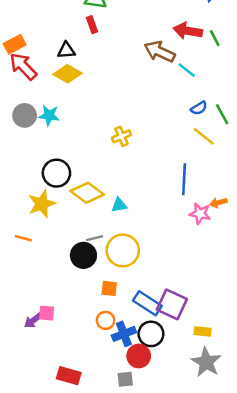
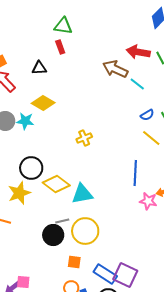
yellow diamond: (68, 74) -> (43, 103), moved
cyan triangle: (119, 205) -> (82, 194), size x1.6

